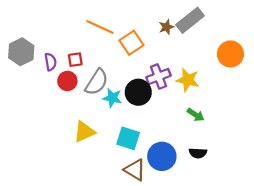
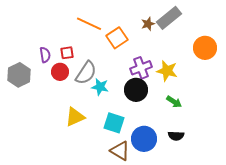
gray hexagon: (21, 52) -> (19, 75), moved
black circle: (138, 92) -> (136, 90), moved

